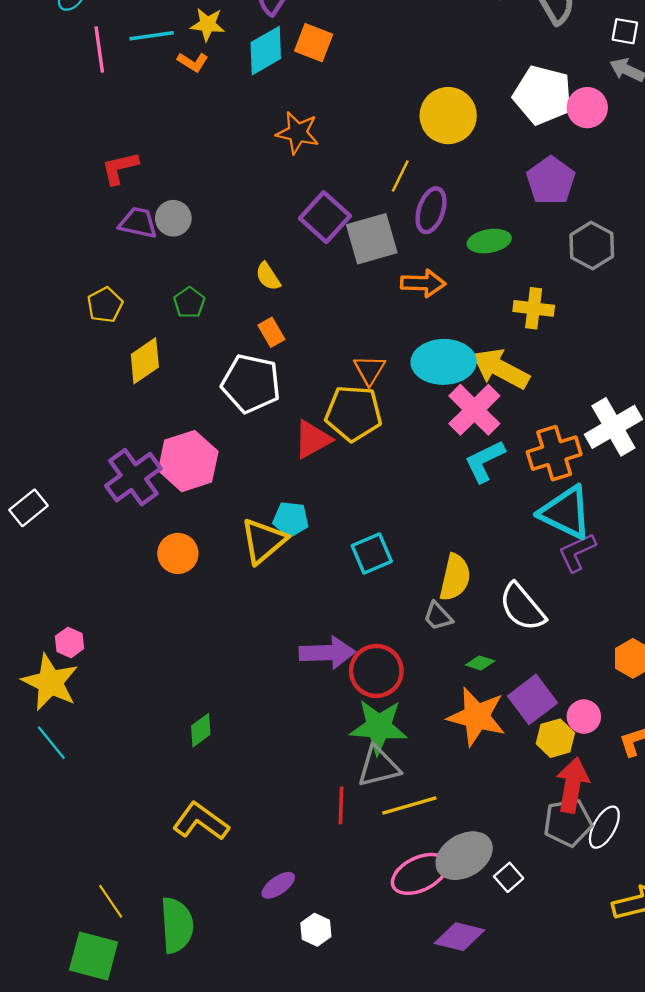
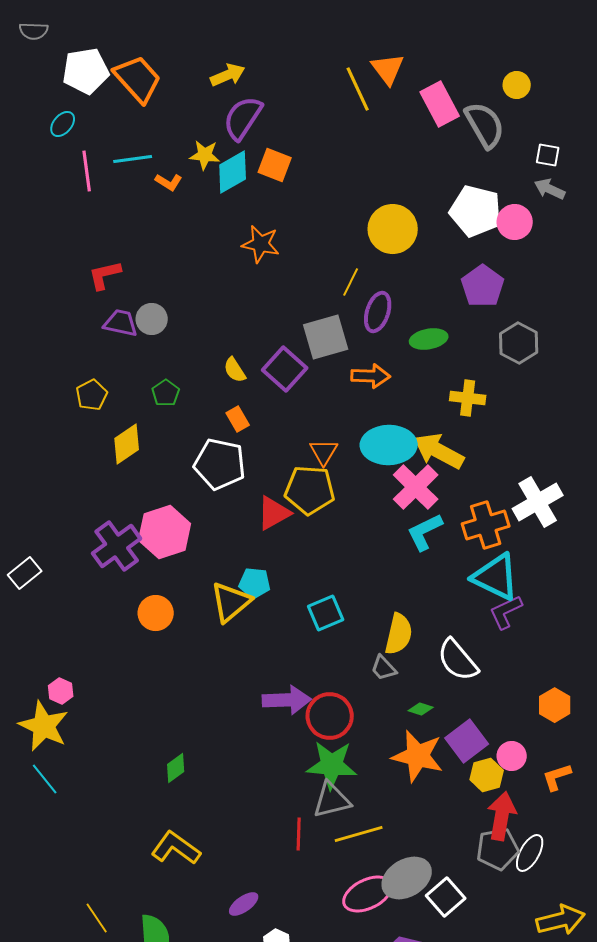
yellow star: (208, 24) -> (205, 155), moved
purple square: (325, 217) -> (285, 369), moved
white square: (509, 877) -> (446, 897), size x1.5

